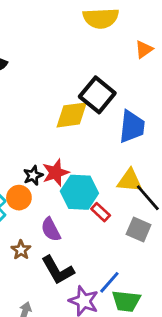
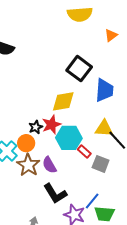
yellow diamond: (72, 115) -> (63, 101), moved
gray square: (139, 230) -> (101, 164), moved
brown star: (21, 250) -> (28, 165), moved, size x1.6

